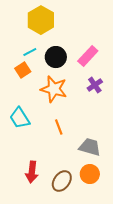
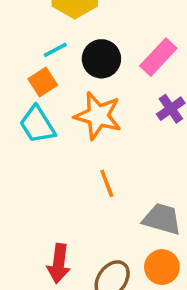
cyan trapezoid: (20, 118) -> (37, 125), moved

